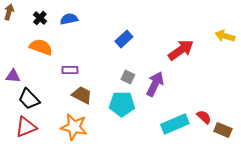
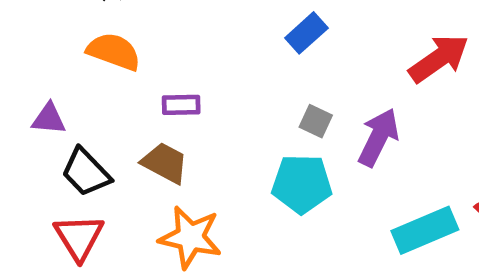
brown trapezoid: (82, 95) -> (165, 163), moved
red triangle: (26, 127) -> (79, 237), turned -40

